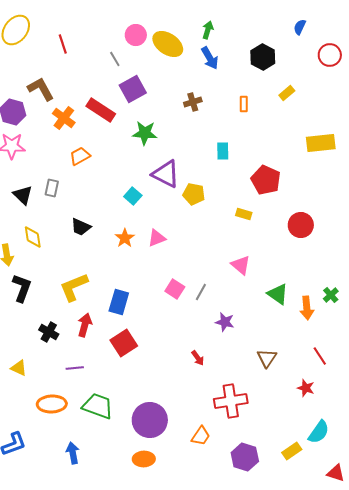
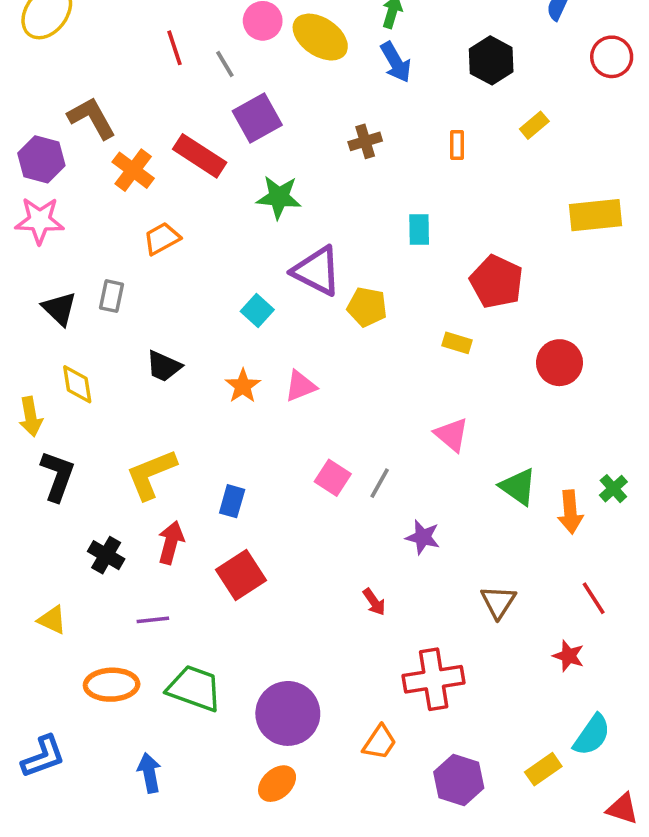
red line: (63, 44) -> (174, 48), moved
blue rectangle: (119, 302) -> (232, 501), size x0.7
orange ellipse: (144, 459) -> (277, 784), turned -40

